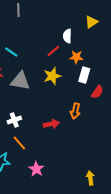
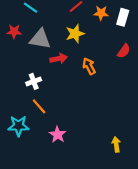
white rectangle: (84, 75) -> (123, 17), moved
orange arrow: (75, 111) -> (89, 66), moved, turned 140
red arrow: (51, 124) -> (59, 59), moved

